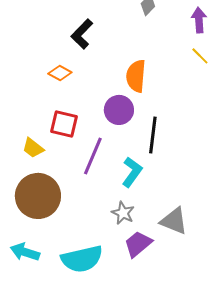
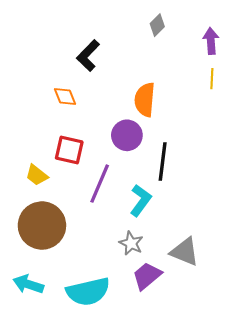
yellow line: (200, 56) -> (212, 79), turned 48
orange diamond: (60, 73) -> (65, 96), turned 40

